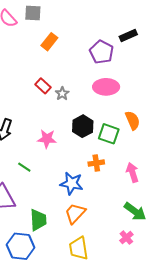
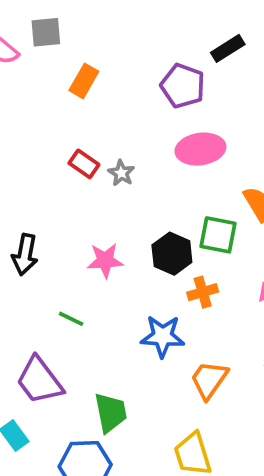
black hexagon: (83, 126) -> (172, 254), moved
orange trapezoid: (75, 213) -> (209, 380), moved

